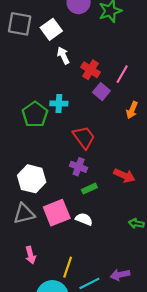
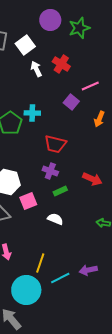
red cross: (91, 70) -> (61, 64), moved
pink line: (122, 74) -> (90, 86), turned 36
red trapezoid: (84, 137) -> (55, 144), turned 140
pink square: (57, 213) -> (28, 201), moved, size x0.7

